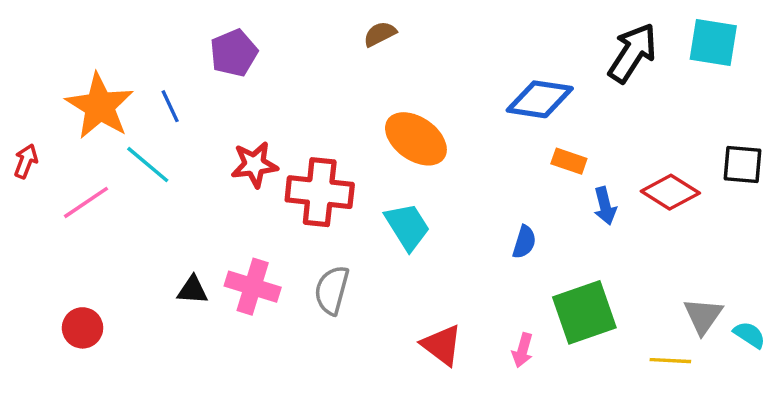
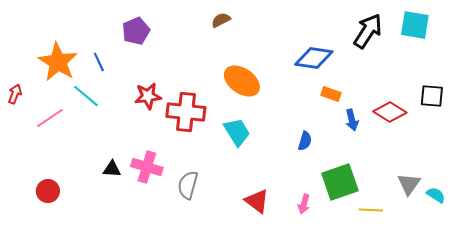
gray semicircle: (332, 290) -> (188, 185), moved
yellow line: (670, 361) -> (371, 210), moved

